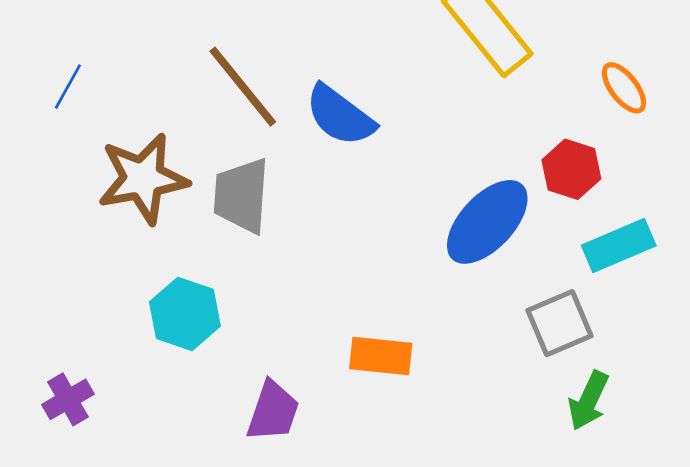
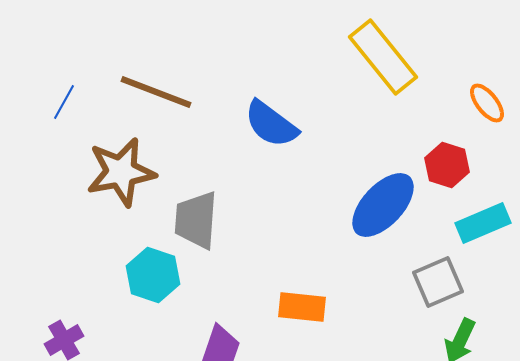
brown line: (243, 87) -> (156, 92), moved, turned -30
gray trapezoid: (241, 196) -> (196, 220), moved

